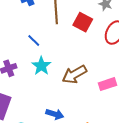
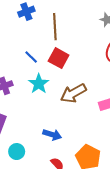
red square: (83, 22) -> (59, 58), moved

